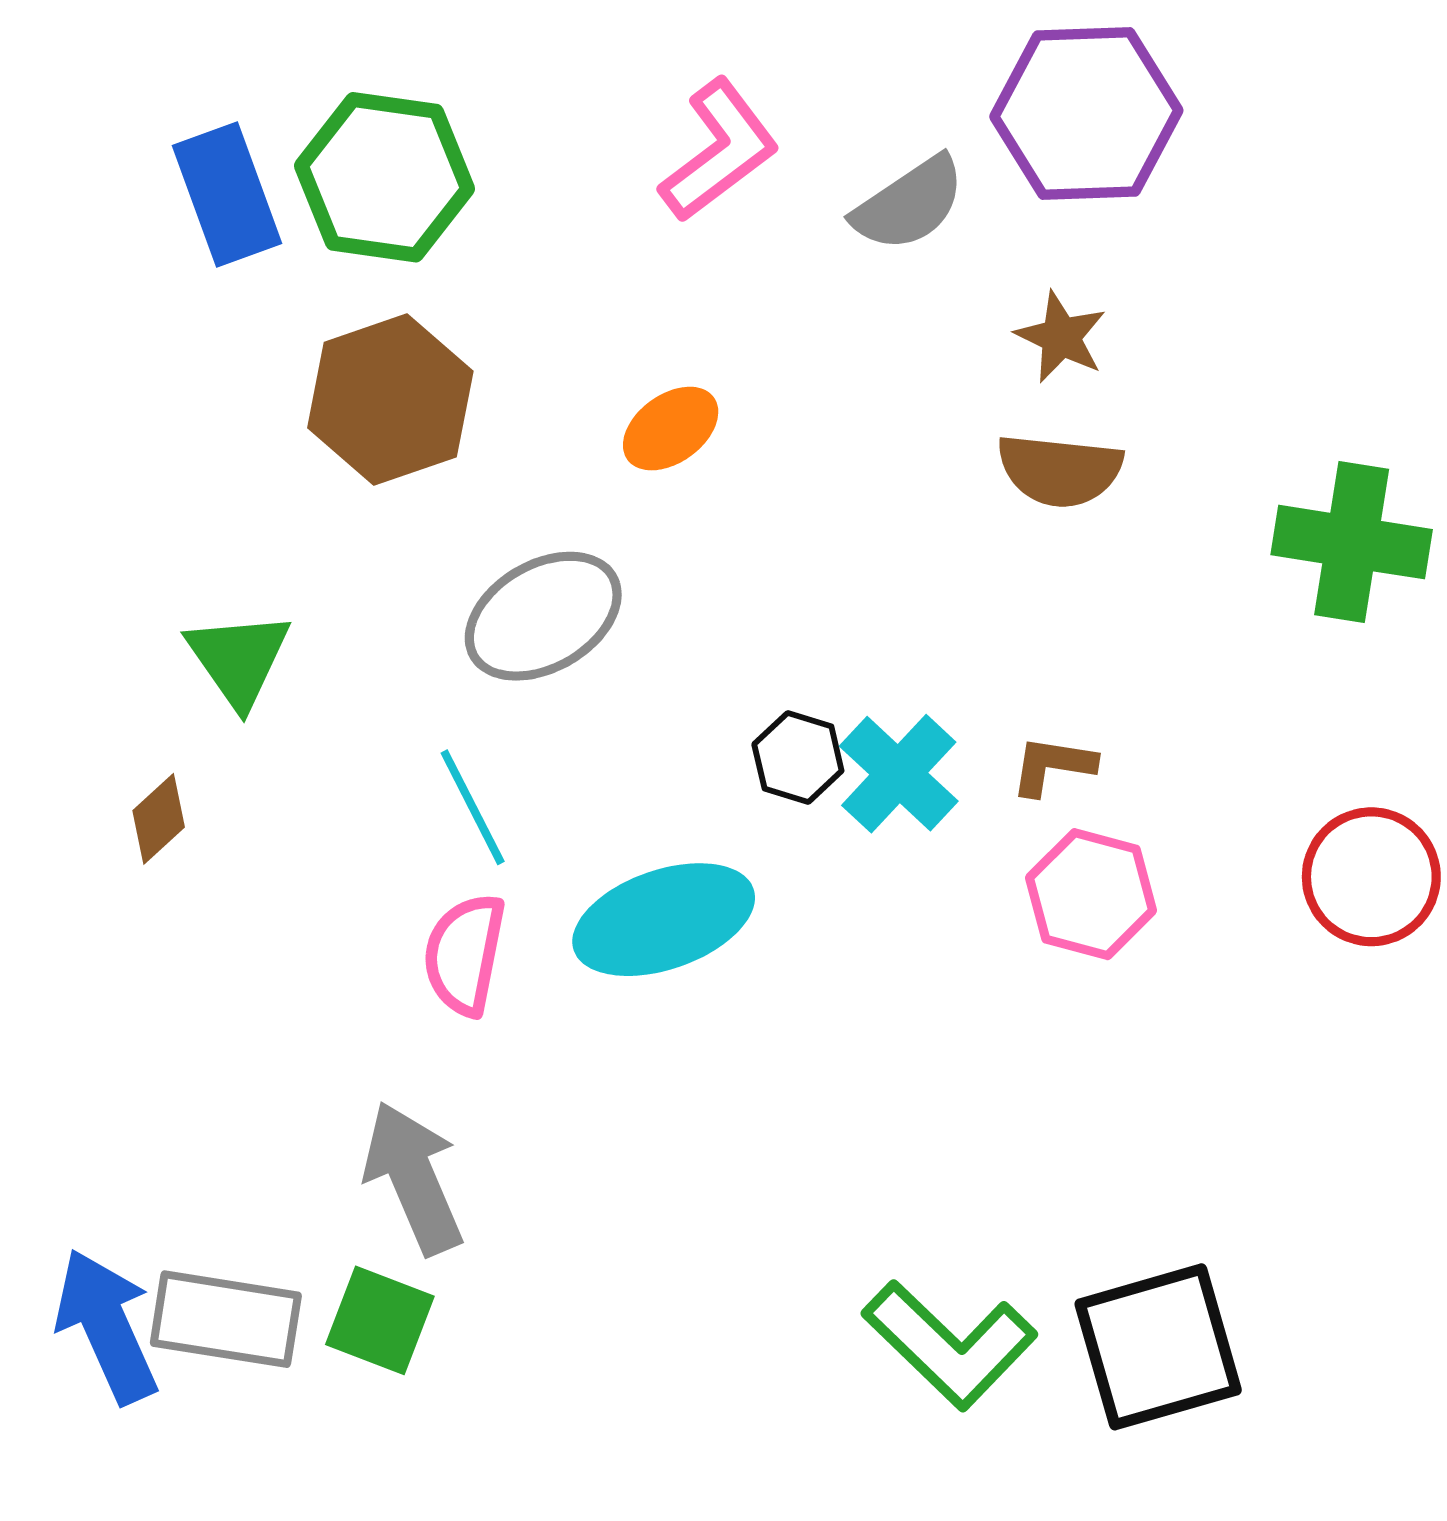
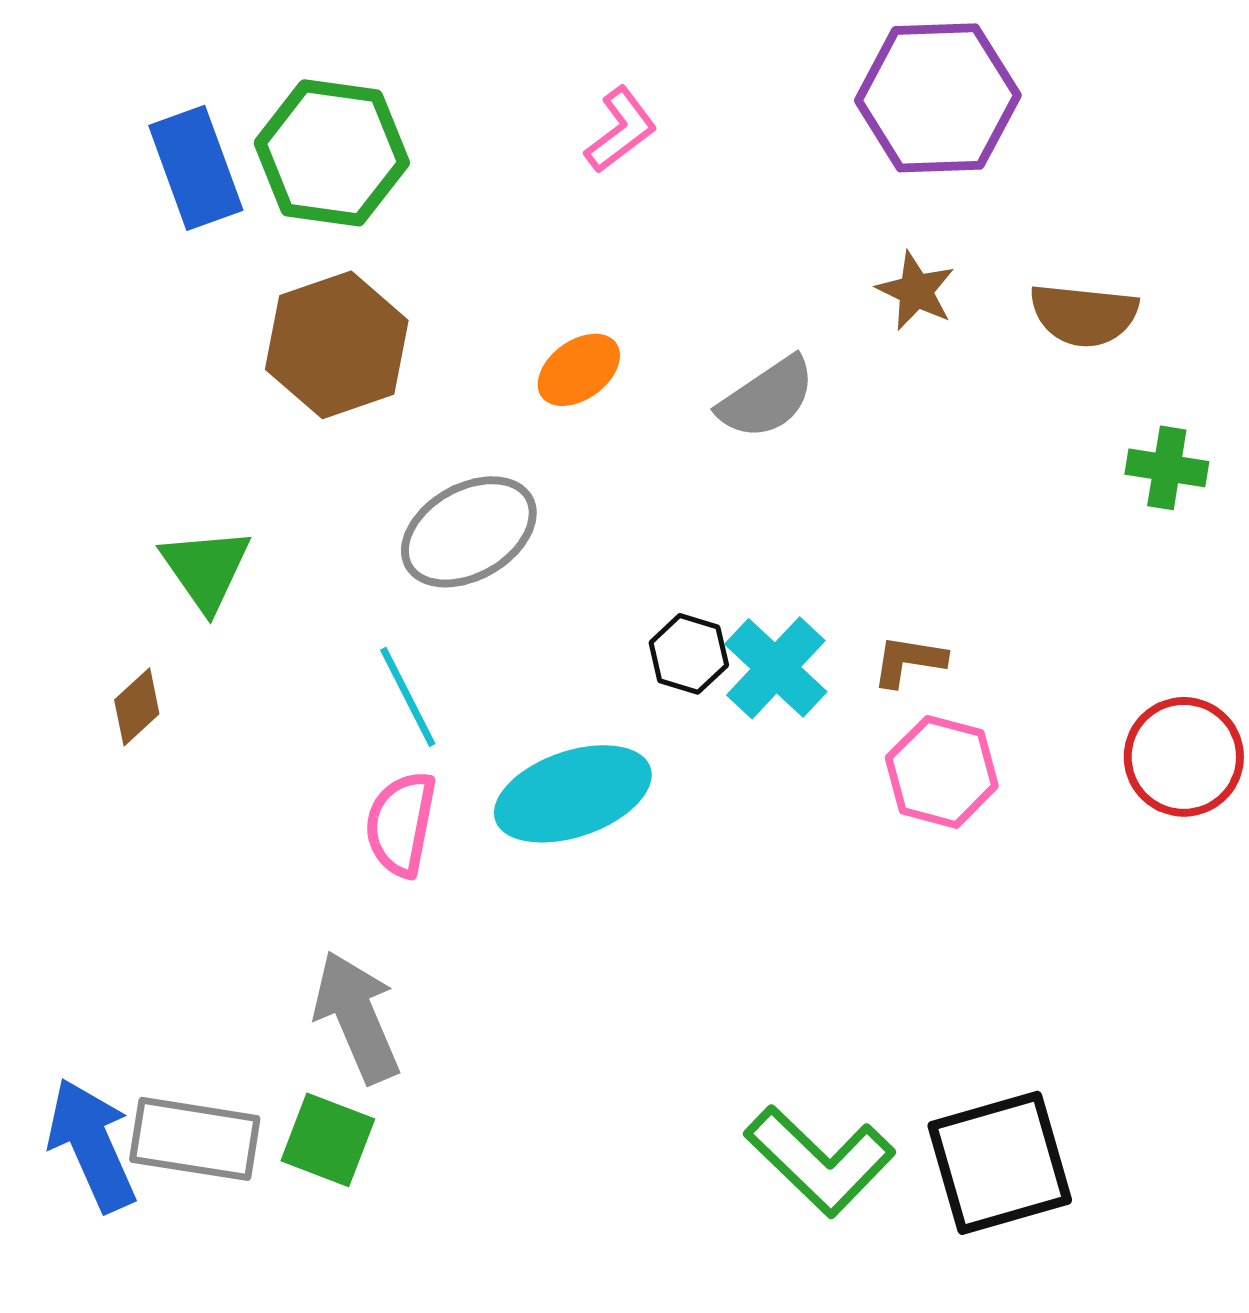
pink L-shape: (719, 151) -> (621, 130), size x0.7
gray semicircle: (909, 204) -> (767, 398), moved
brown semicircle: (1060, 470) -> (1084, 315), moved
green cross: (1352, 542) -> (1167, 468), size x0.6

